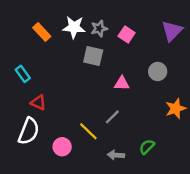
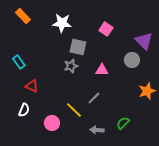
gray star: (99, 28) -> (71, 66), moved
purple triangle: (172, 31) -> (144, 41), moved, turned -30
orange rectangle: (42, 32) -> (23, 16), moved
white semicircle: (29, 131) -> (24, 110), size x0.6

